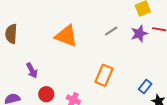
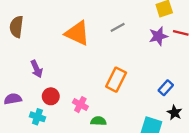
gray line: (111, 31) -> (118, 27), moved
blue rectangle: (145, 86) -> (166, 88), moved

